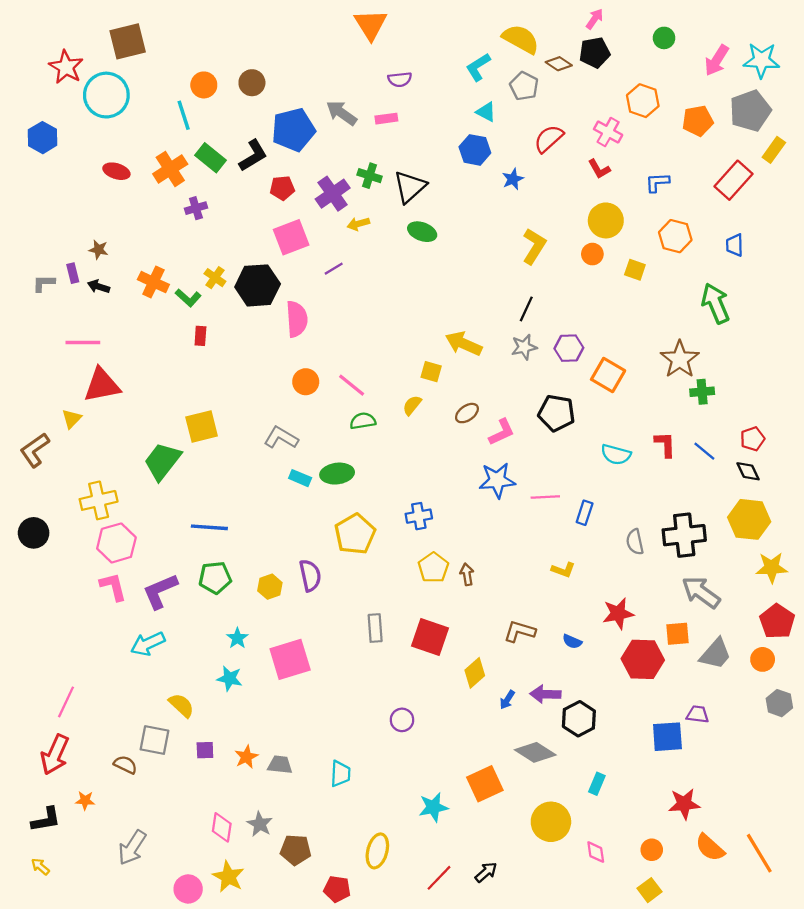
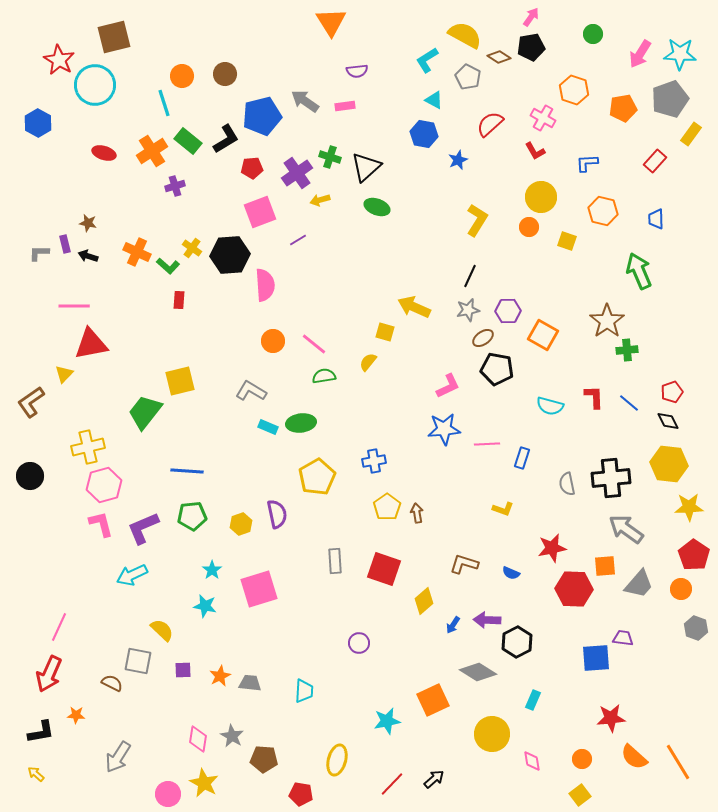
red rectangle: (733, 180) -> (655, 161), size x0.7
brown ellipse: (467, 413) -> (483, 338), moved

